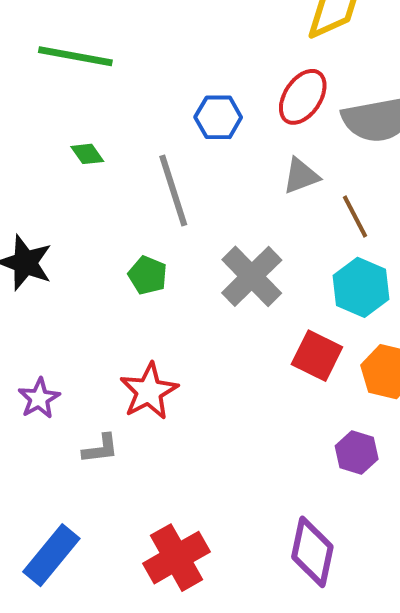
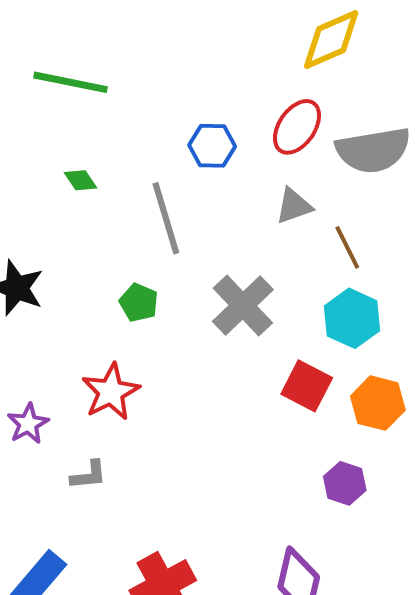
red star: (149, 391) -> (111, 392), moved

